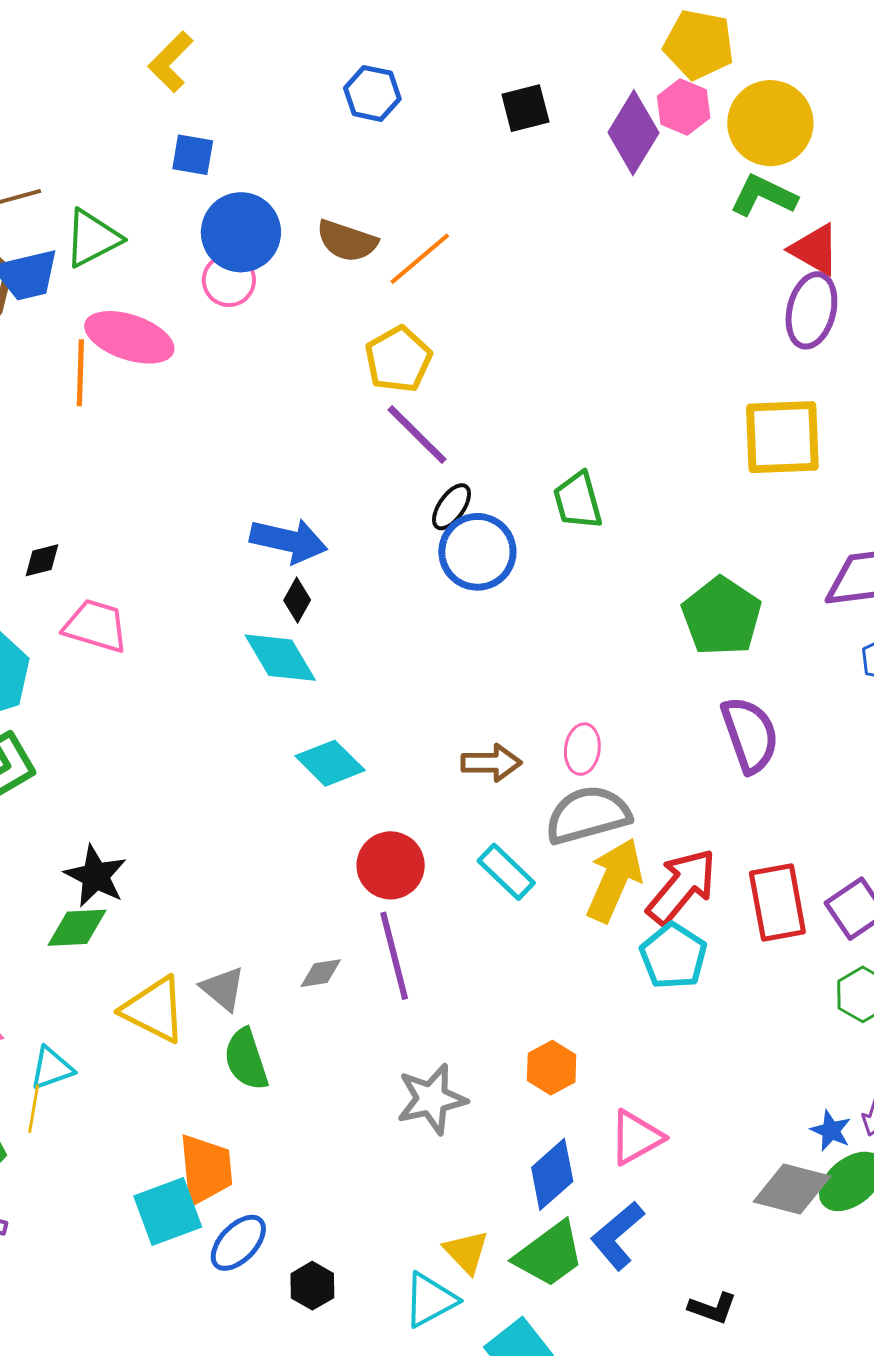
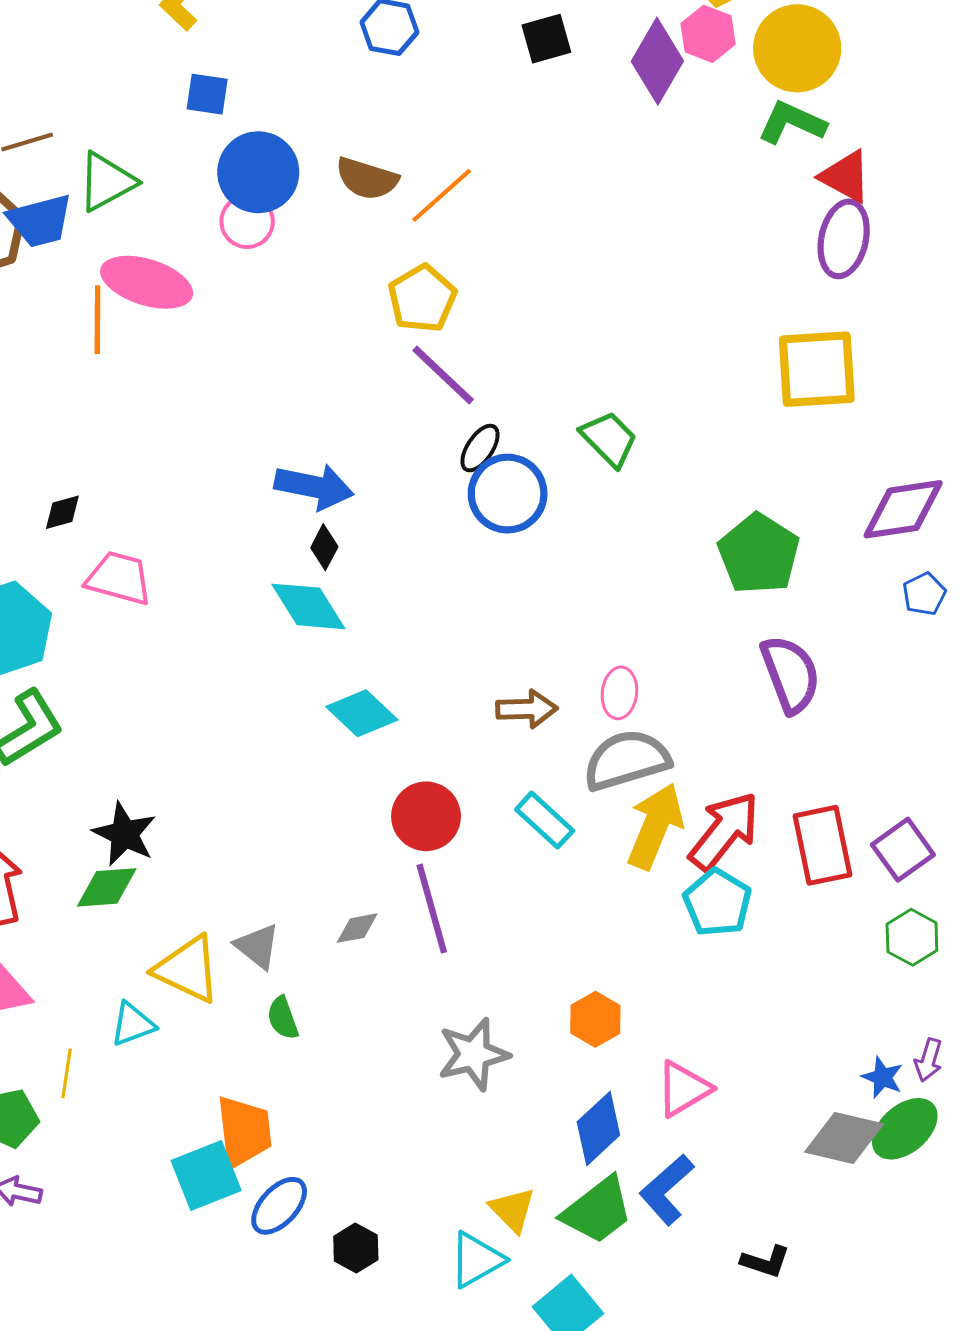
green trapezoid: (578, 501) -> (609, 439), turned 152
green semicircle: (246, 1059) -> (283, 1018), size x0.7
cyan triangle: (52, 1068) -> (133, 1024), moved

